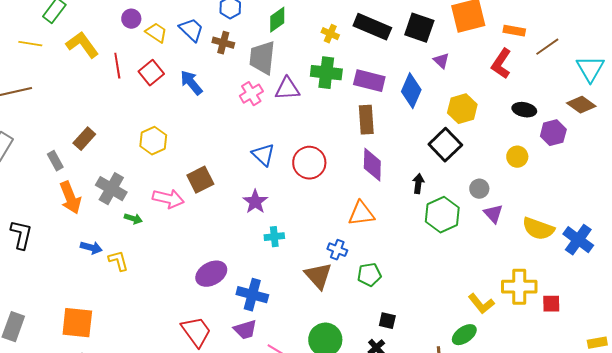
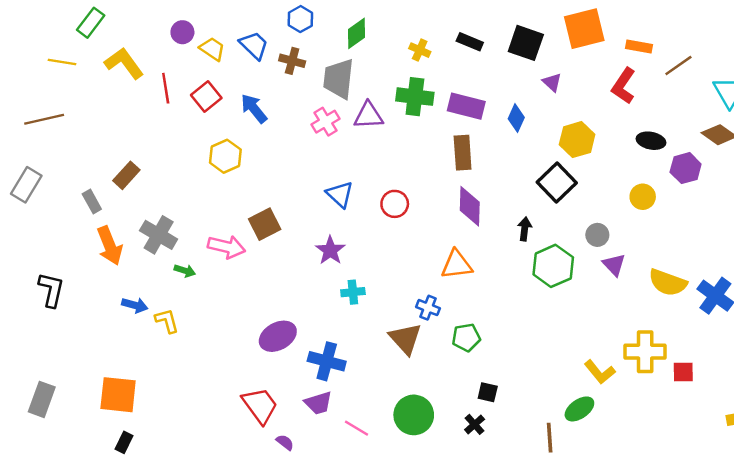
black rectangle: (372, 27) -> (470, 42), size x0.6
blue diamond: (411, 91) -> (516, 118), size x0.7
yellow hexagon: (153, 141) -> (225, 156), moved
red circle: (309, 163) -> (395, 204), size x0.7

